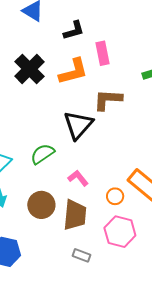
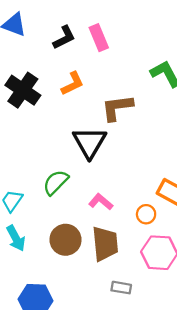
pink rectangle: (103, 53) -> (99, 38), moved
orange L-shape: (73, 72) -> (73, 84), size x0.7

